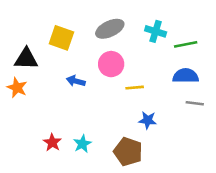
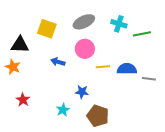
blue semicircle: (186, 76) -> (127, 69), moved
blue star: (148, 120) -> (82, 92), moved
red star: (52, 142) -> (23, 100), moved

